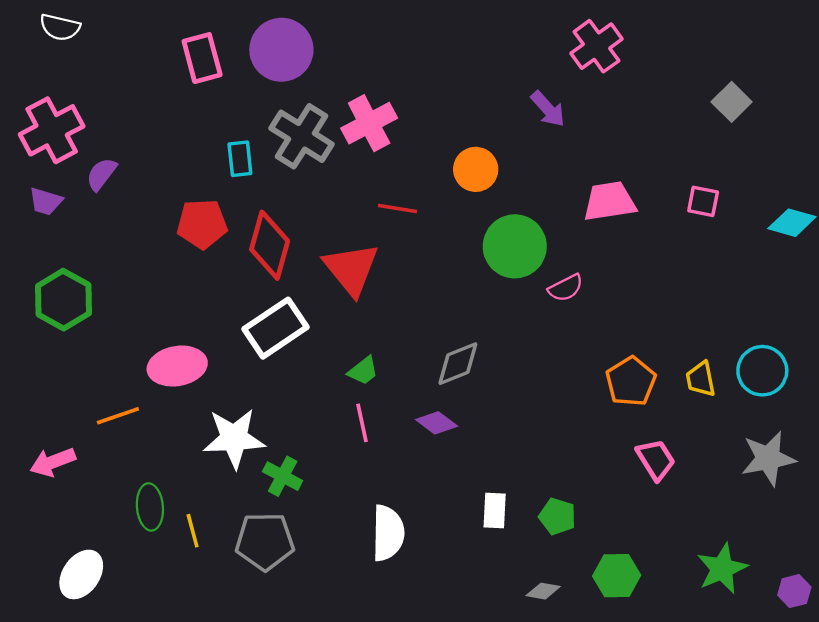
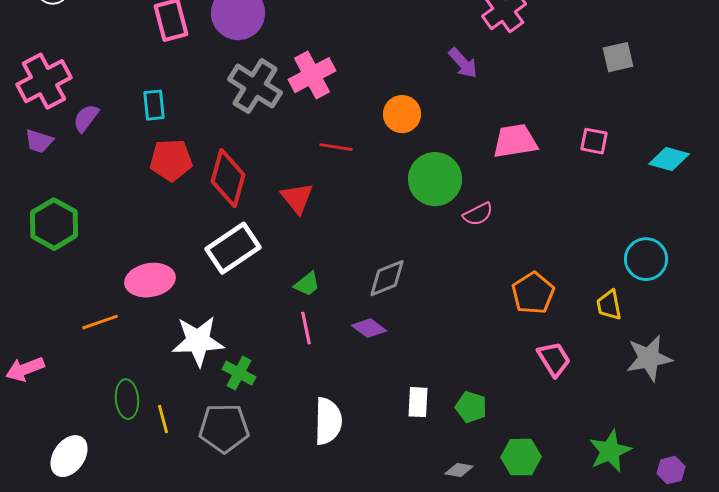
gray square: (732, 102) -> (618, 57), turned 32
cyan rectangle: (240, 159) -> (154, 105), moved
red triangle: (351, 269) -> (297, 198), size x0.7
cyan circle: (762, 371) -> (646, 259), moved
yellow trapezoid: (701, 379) -> (609, 305), moved
pink arrow: (53, 462) -> (25, 369), moved

